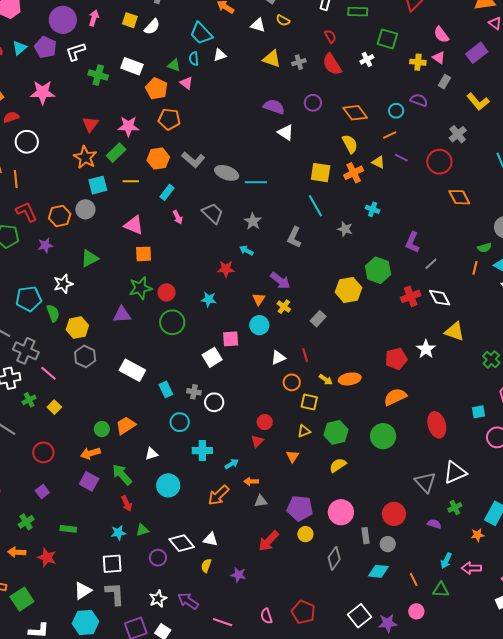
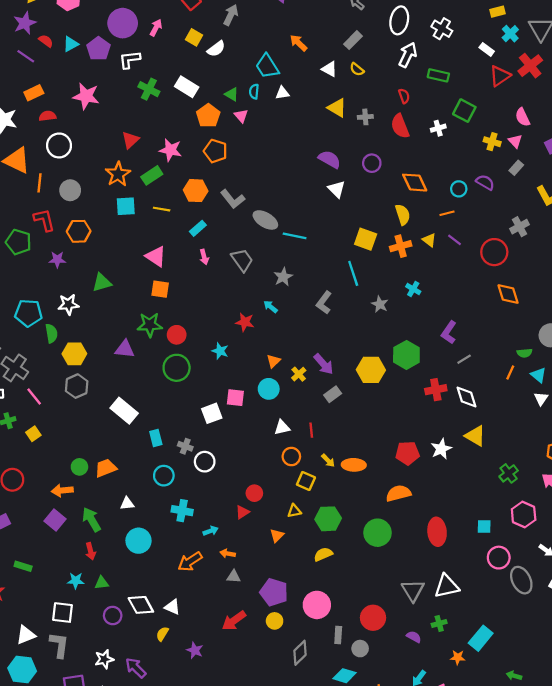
gray circle: (85, 209) -> (70, 190), moved
purple arrow: (280, 281) -> (324, 364), moved

